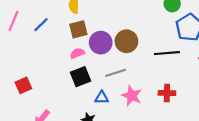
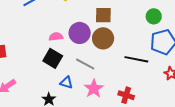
brown square: (78, 29) -> (103, 15), moved
gray line: (116, 73) -> (85, 64), turned 30
black square: (80, 77) -> (53, 58), turned 36

